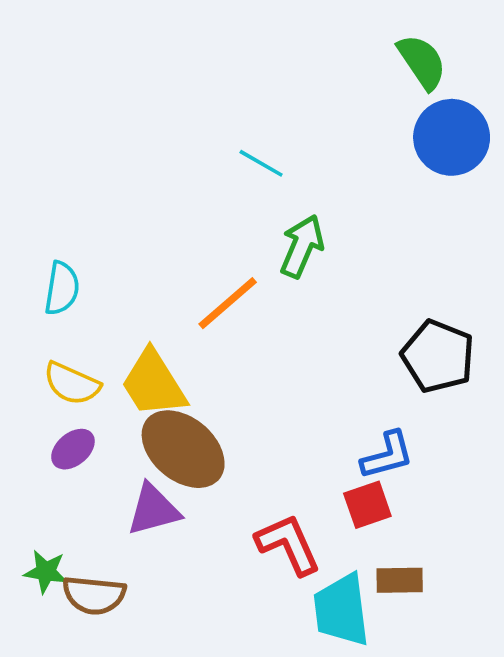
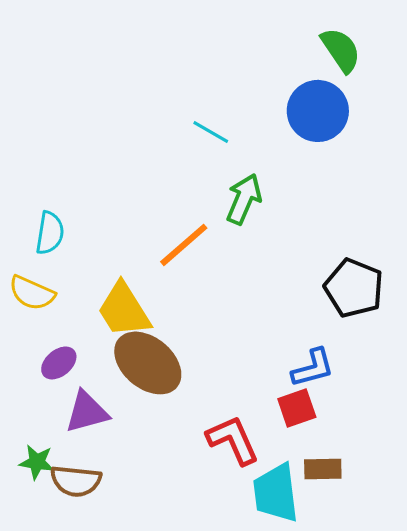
blue circle: (452, 137) -> (318, 111), moved
yellow semicircle: (72, 384) -> (32, 293), moved
purple triangle: (153, 510) -> (87, 412), moved

